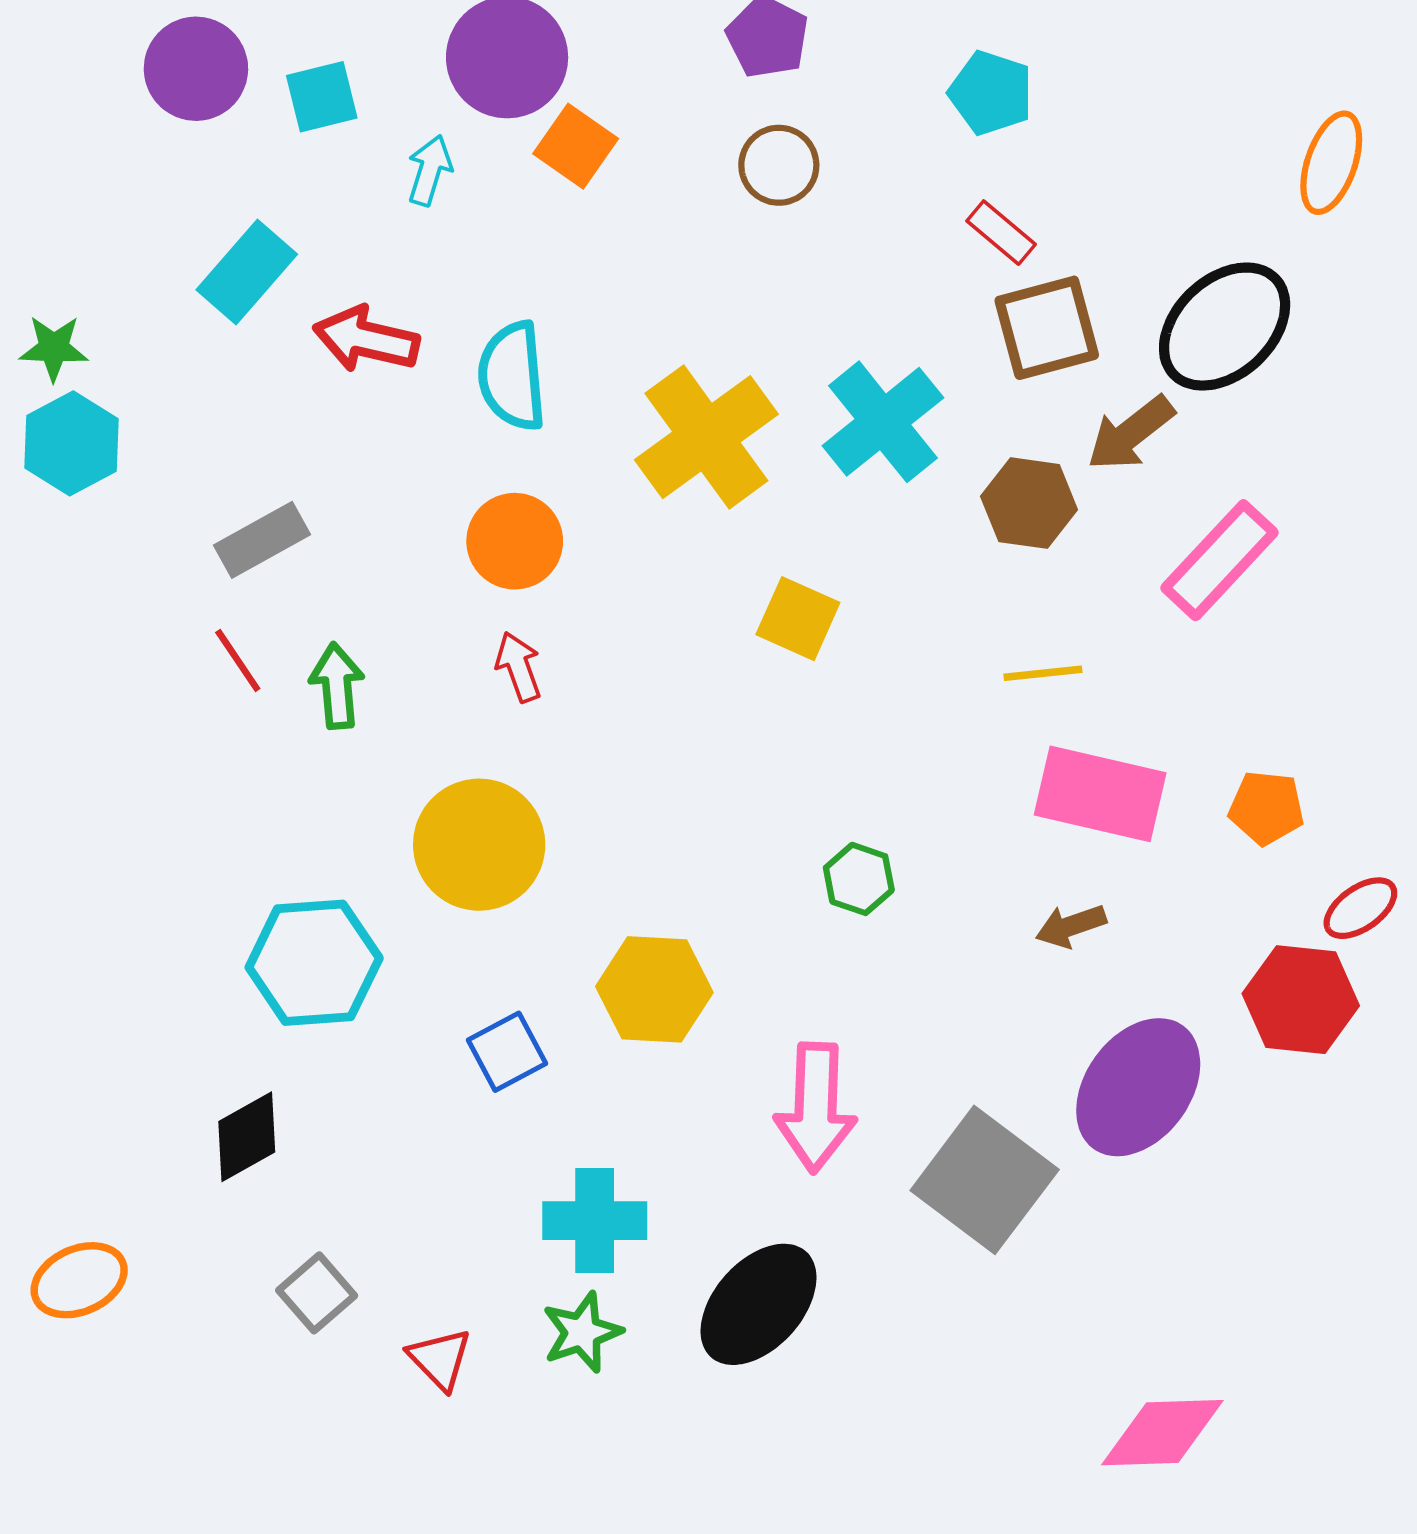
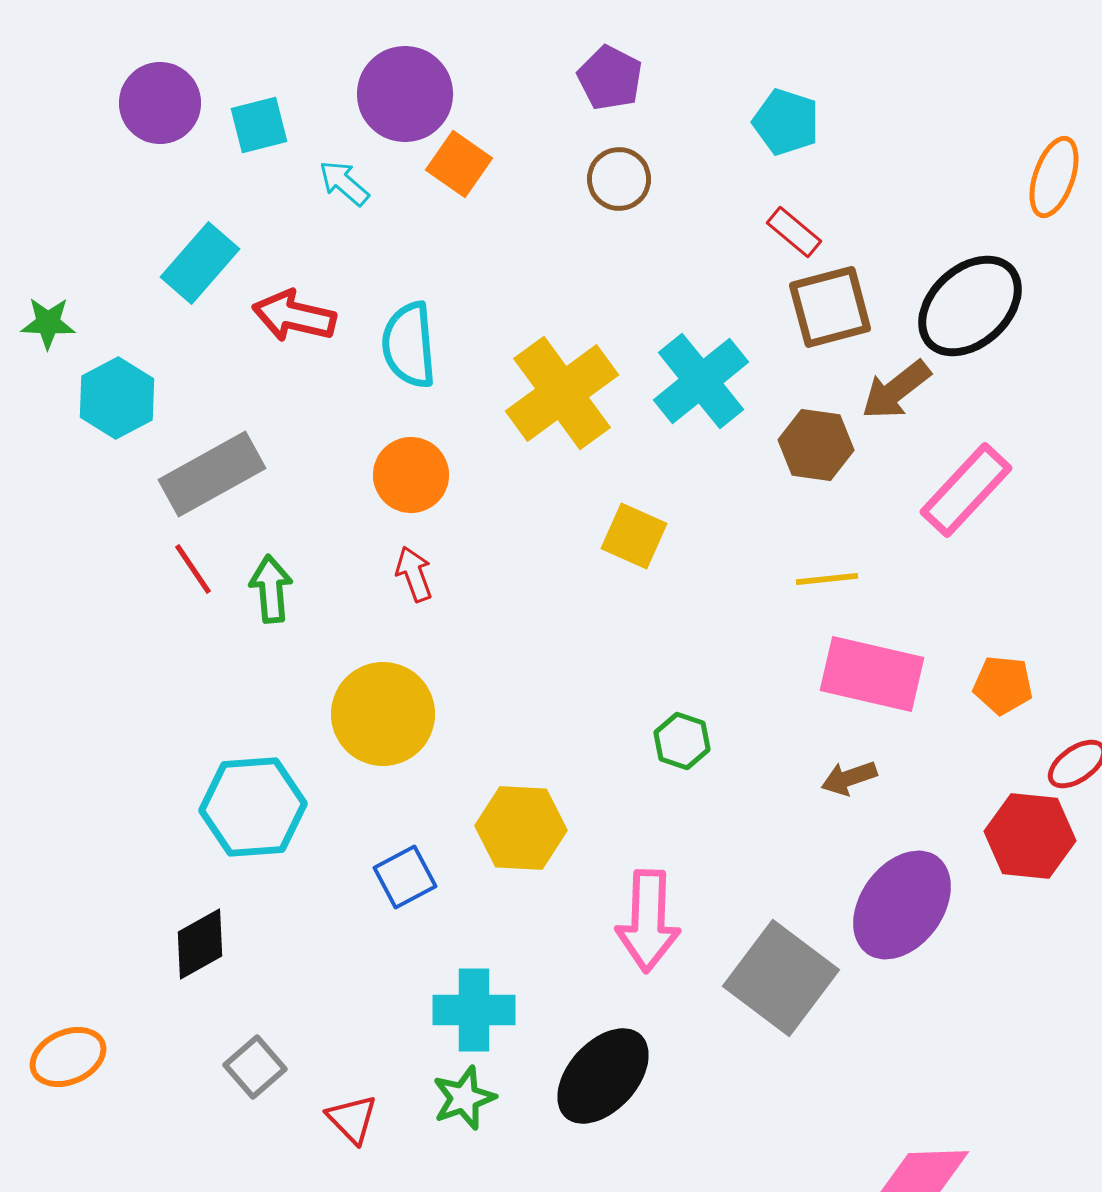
cyan arrow: (430, 170) -> (344, 183), turned -66
cyan hexagon: (72, 443) -> (117, 398), moved
gray rectangle: (262, 540) -> (212, 474), size x1.4

